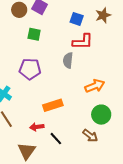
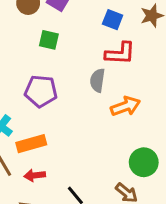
orange arrow: (95, 86) -> (125, 106), moved
orange rectangle: (53, 105) -> (31, 144), moved
red arrow: (37, 127) -> (35, 175), moved

